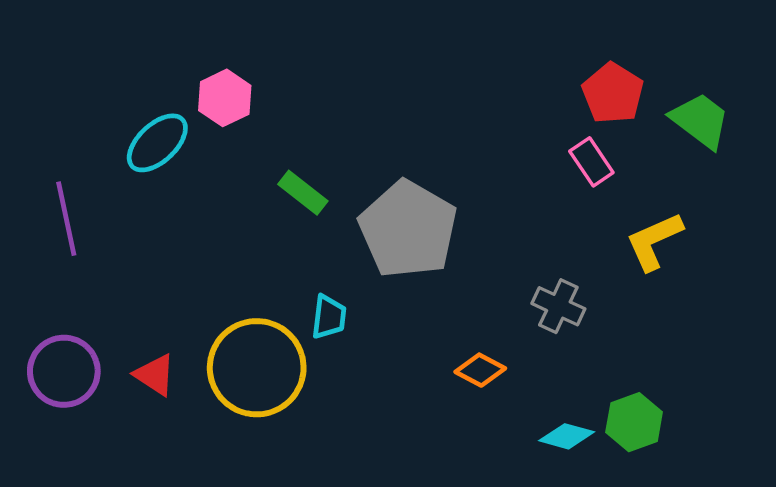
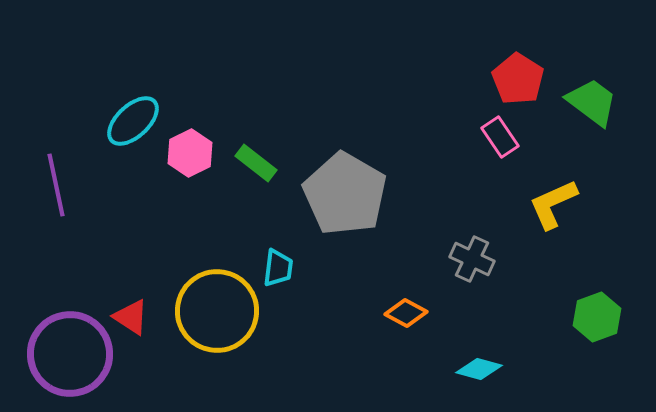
pink hexagon: (225, 98) -> (190, 153), moved
purple circle: (64, 371) -> (70, 354), moved, size x1.4
green hexagon: (634, 422) -> (597, 317), moved

